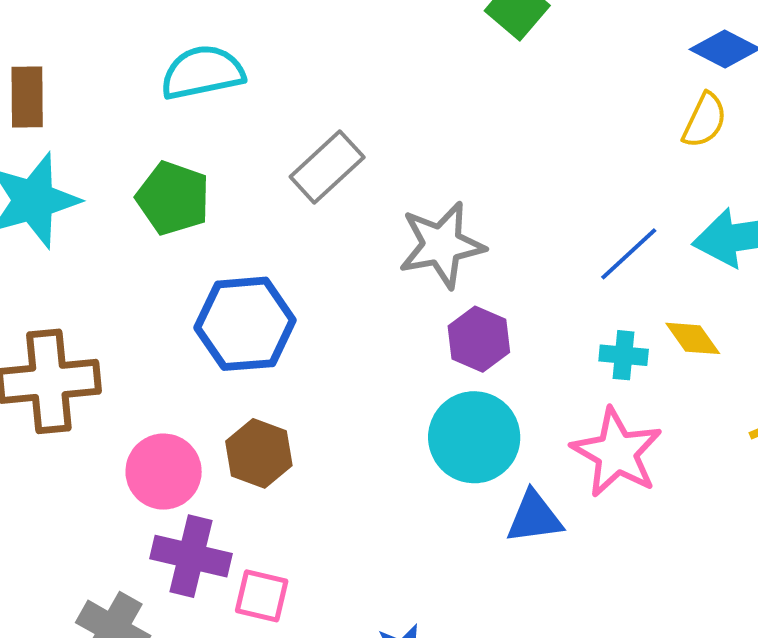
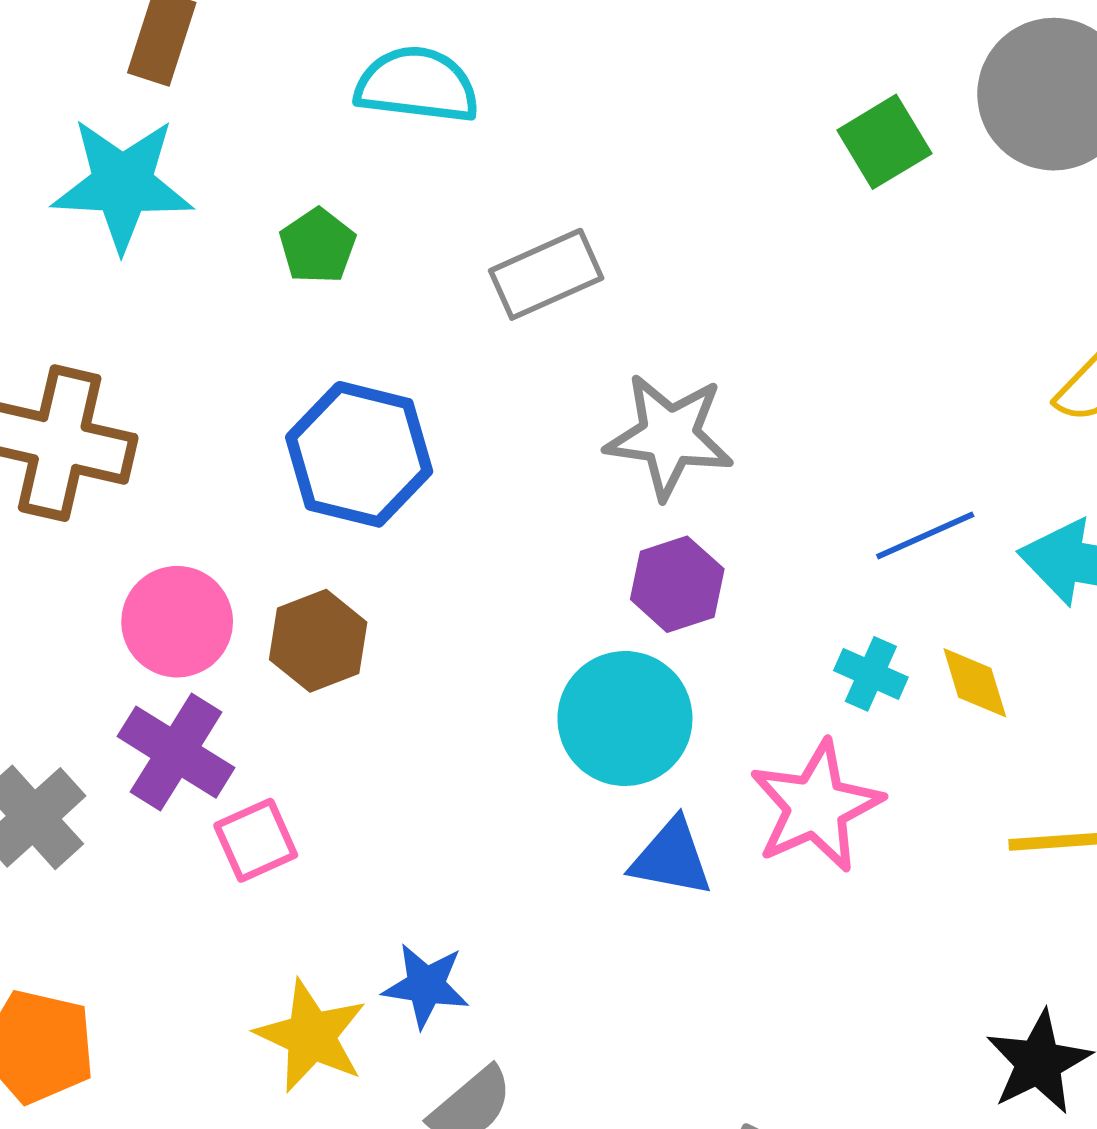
green pentagon: (173, 198) -> (318, 246), size x0.7
pink square: (262, 596) -> (256, 840), turned 34

